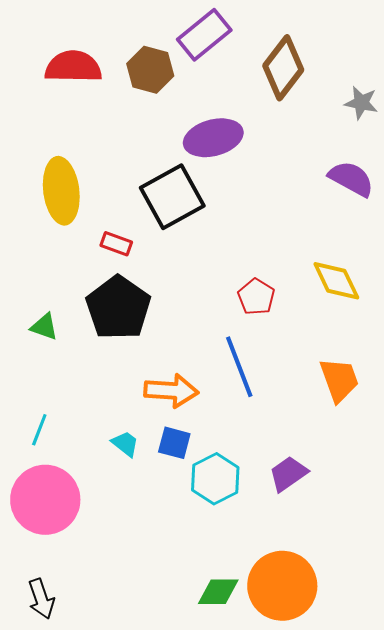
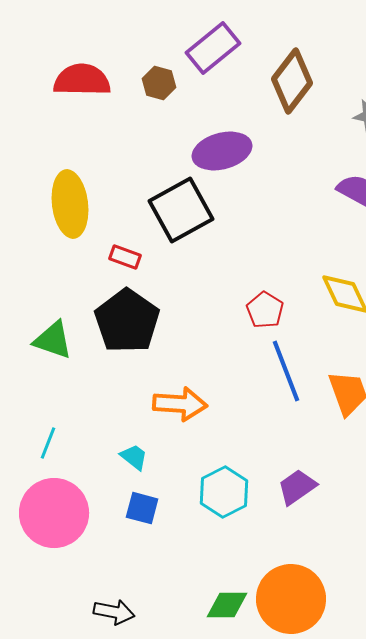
brown hexagon: (150, 70) -> (159, 83), size x0.7
green triangle: (44, 327) -> (53, 340), size x1.4
blue line: (239, 367) -> (286, 371), moved
blue square: (174, 443) -> (142, 508), moved
black arrow: (41, 599) -> (114, 612), moved, turned -60

